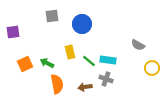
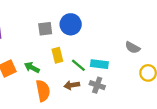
gray square: (52, 16) -> (45, 29), moved
brown arrow: (85, 87) -> (72, 85), moved

